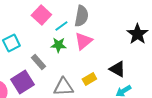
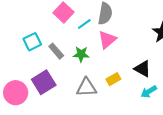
green star: (58, 45) -> (81, 54), moved
gray rectangle: (38, 62) -> (56, 51), moved

